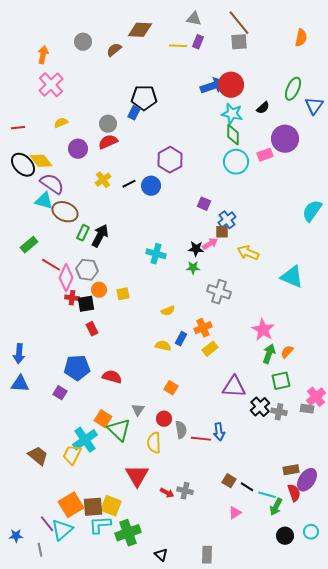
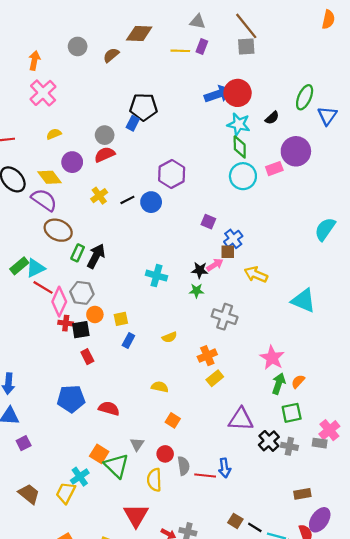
orange semicircle: (301, 38) -> (328, 19), moved
yellow diamond: (41, 161) -> (49, 177), moved
cyan triangle: (44, 201) -> (35, 268), moved, turned -42
blue rectangle: (181, 339) -> (128, 340), moved
yellow semicircle: (163, 346) -> (160, 387), moved
purple square: (60, 393) -> (24, 443), moved, turned 32
cyan cross: (85, 440) -> (80, 477), size x0.7
brown rectangle: (291, 470) -> (302, 494), moved

